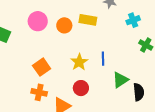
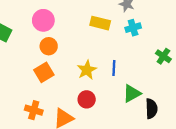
cyan cross: (133, 20) -> (133, 28), moved
orange circle: (64, 25) -> (49, 46), moved
orange cross: (39, 92) -> (34, 110), moved

